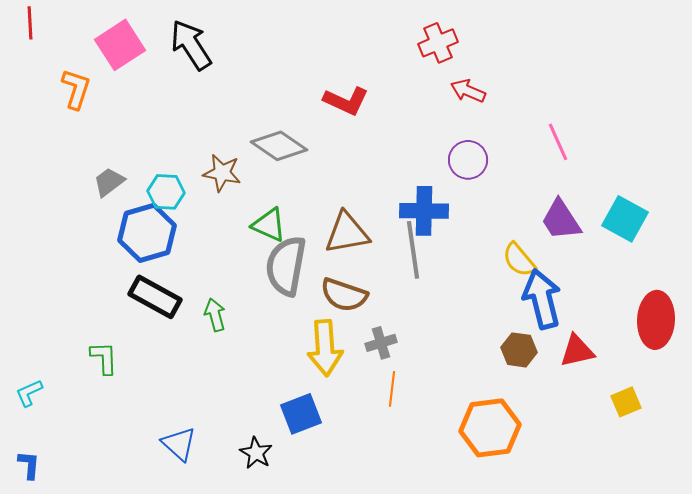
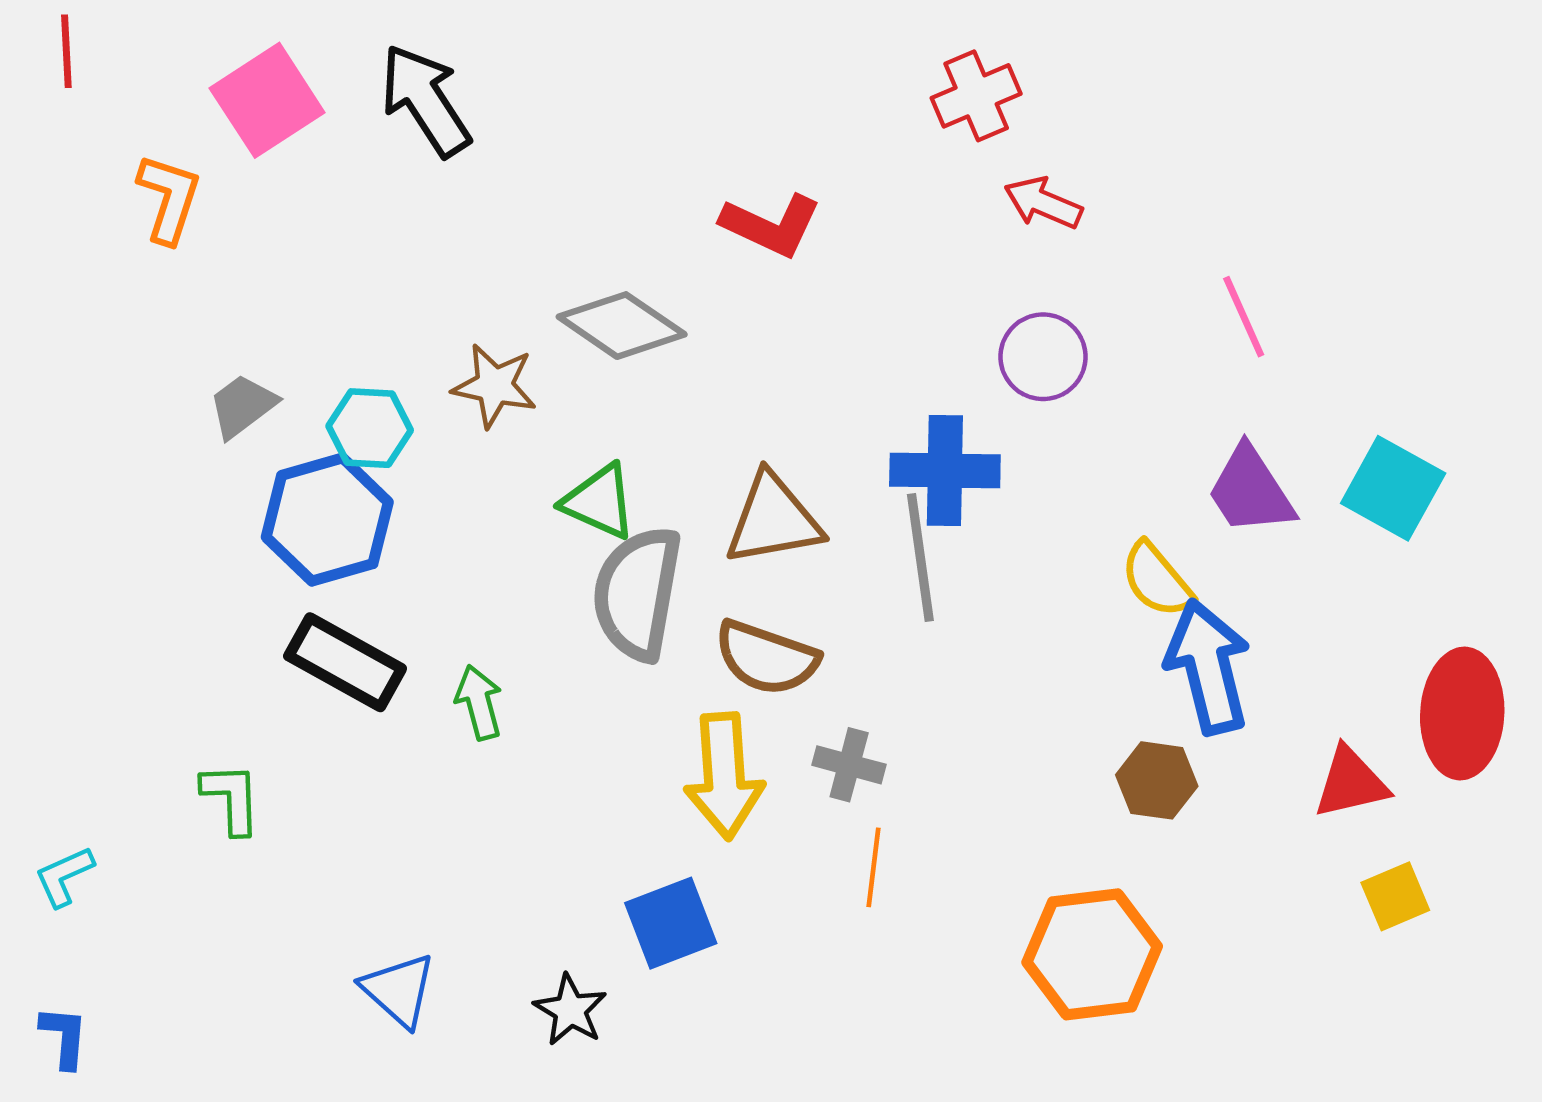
gray cross: (381, 343) -> (849, 765), turned 32
red triangle: (577, 351) -> (1351, 783), moved

